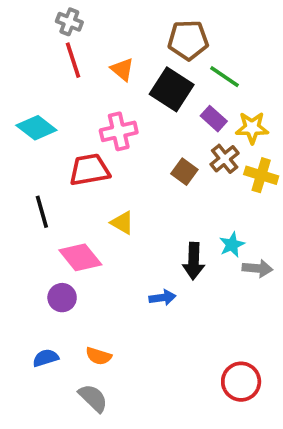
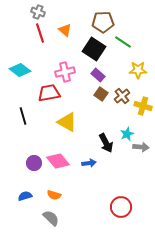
orange triangle: (122, 69) -> (65, 30), moved
purple rectangle: (214, 119) -> (98, 75), moved
brown cross: (225, 159) -> (122, 96), moved
yellow cross: (261, 175) -> (143, 106), moved
yellow triangle: (122, 223) -> (67, 122), size x1.5
pink diamond: (80, 257) -> (58, 161), moved
black arrow: (194, 261) -> (106, 143), turned -30
red circle: (241, 382) -> (121, 207), moved

